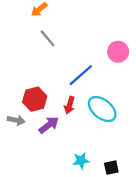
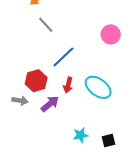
blue line: (81, 75) -> (63, 57), moved

